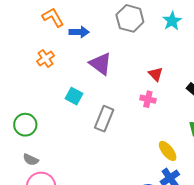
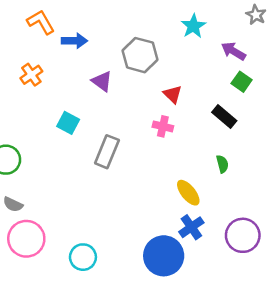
gray hexagon: (130, 18) -> (140, 55), moved
purple triangle: (101, 64) -> (102, 81), size x0.7

